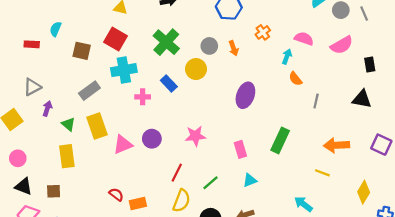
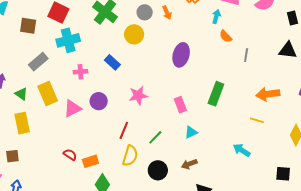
blue rectangle: (169, 84) -> (112, 62), moved
pink cross: (143, 97) -> (80, 72), moved

